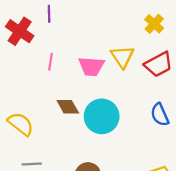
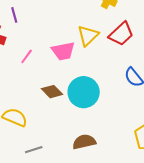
yellow triangle: (122, 57) -> (88, 36), turned 35
pink line: (50, 62) -> (27, 56), turned 42

